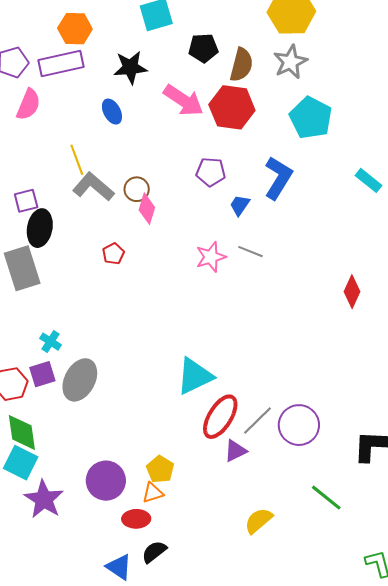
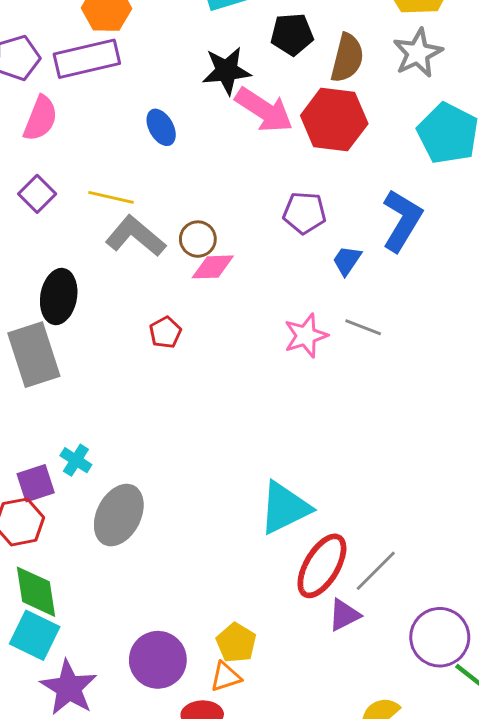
black star: (130, 67) -> (227, 71), moved
yellow line: (77, 160) -> (111, 197), turned -56
purple square: (26, 201) -> (37, 194), moved, turned -30
pink diamond: (147, 209) -> (213, 267), turned 72
purple square: (42, 374) -> (36, 483), moved
purple circle: (299, 425) -> (440, 637), moved

